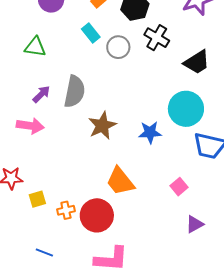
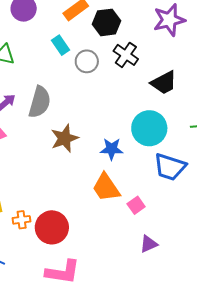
orange trapezoid: (120, 181) -> (106, 188), moved

